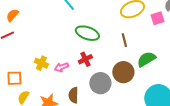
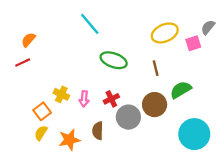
red cross: (85, 59) -> (111, 99), moved
pink arrow: (61, 67) -> (84, 99), turned -64
orange square: (14, 78) -> (42, 111), moved, turned -35

